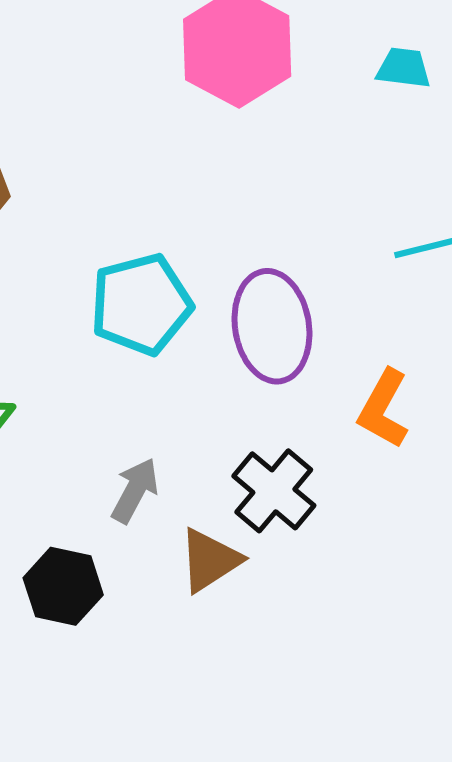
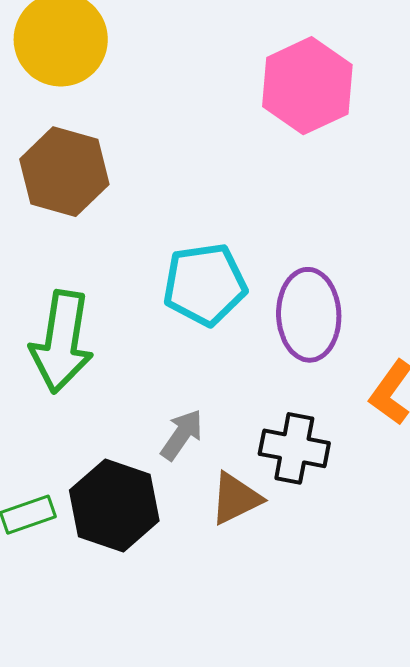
black cross: (274, 491) -> (294, 448), turned -36
black hexagon: (63, 586) -> (114, 505), size x1.4

